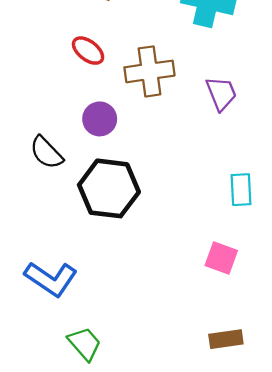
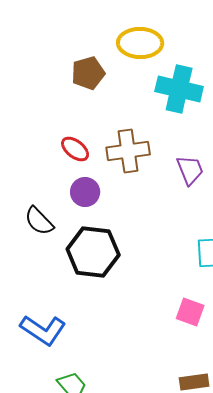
red ellipse: (88, 51) -> (75, 149), moved

